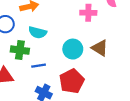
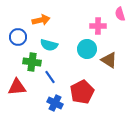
cyan circle: (73, 49) -> (87, 49), moved
blue line: (39, 66) -> (50, 77), turned 64

